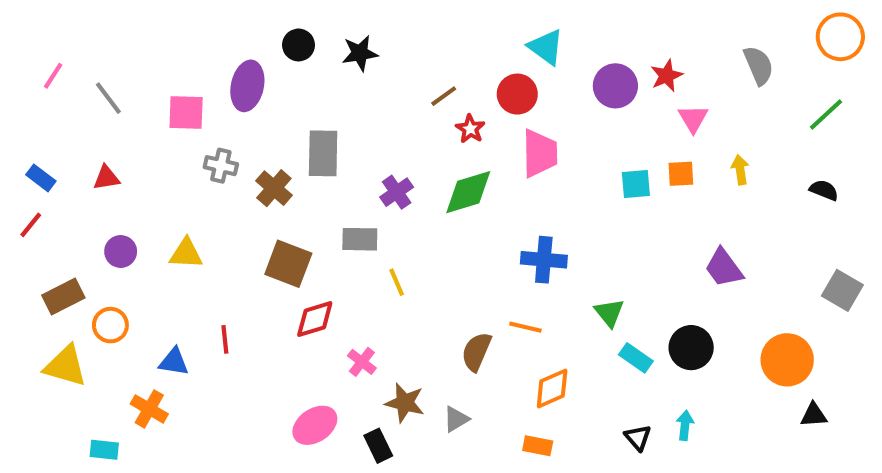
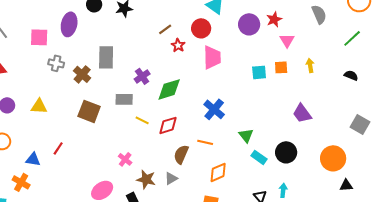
green diamond: (468, 192) -> (169, 89), moved
blue cross: (544, 260) -> (214, 109), turned 35
yellow line: (397, 282) -> (142, 120), turned -40
red diamond: (315, 319) -> (168, 125), moved
red line: (225, 339) -> (58, 148), turned 40
gray triangle: (456, 419) -> (171, 178), moved

